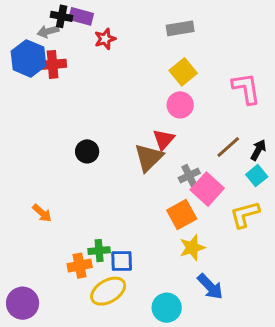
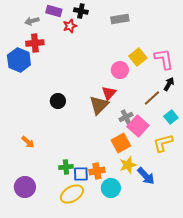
black cross: (62, 16) -> (81, 11), moved
blue hexagon: (29, 58) -> (19, 60), moved
yellow square: (183, 72) -> (138, 57), moved
black arrow: (258, 150) -> (169, 84), moved
orange cross: (80, 266) -> (97, 171), moved
blue arrow: (210, 287) -> (146, 176), moved
purple circle: (23, 303) -> (25, 187), moved
cyan circle: (167, 308) -> (111, 188), moved

